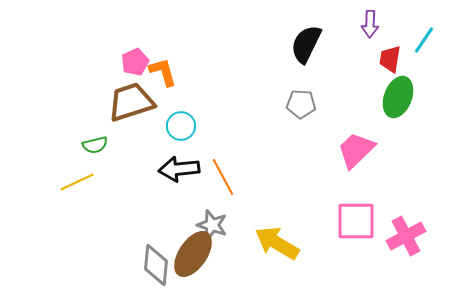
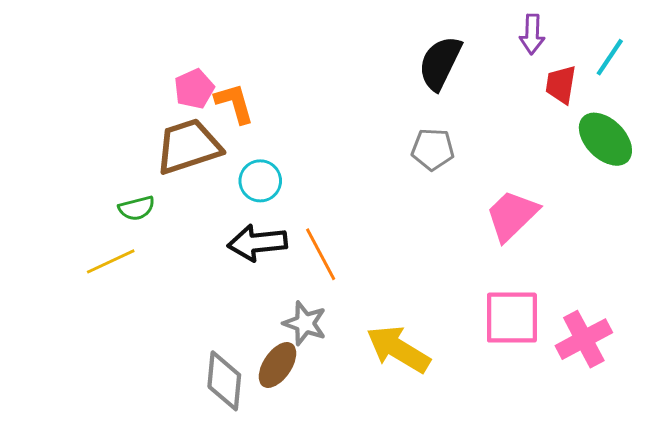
green ellipse: (398, 97) -> (605, 139), moved, turned -66
brown ellipse: (193, 254) -> (278, 365), size x0.7

